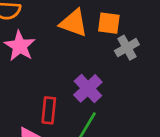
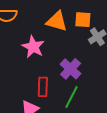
pink star: (20, 46) -> (33, 47), moved

